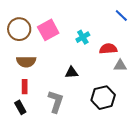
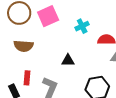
red rectangle: (25, 87) -> (27, 78), moved

